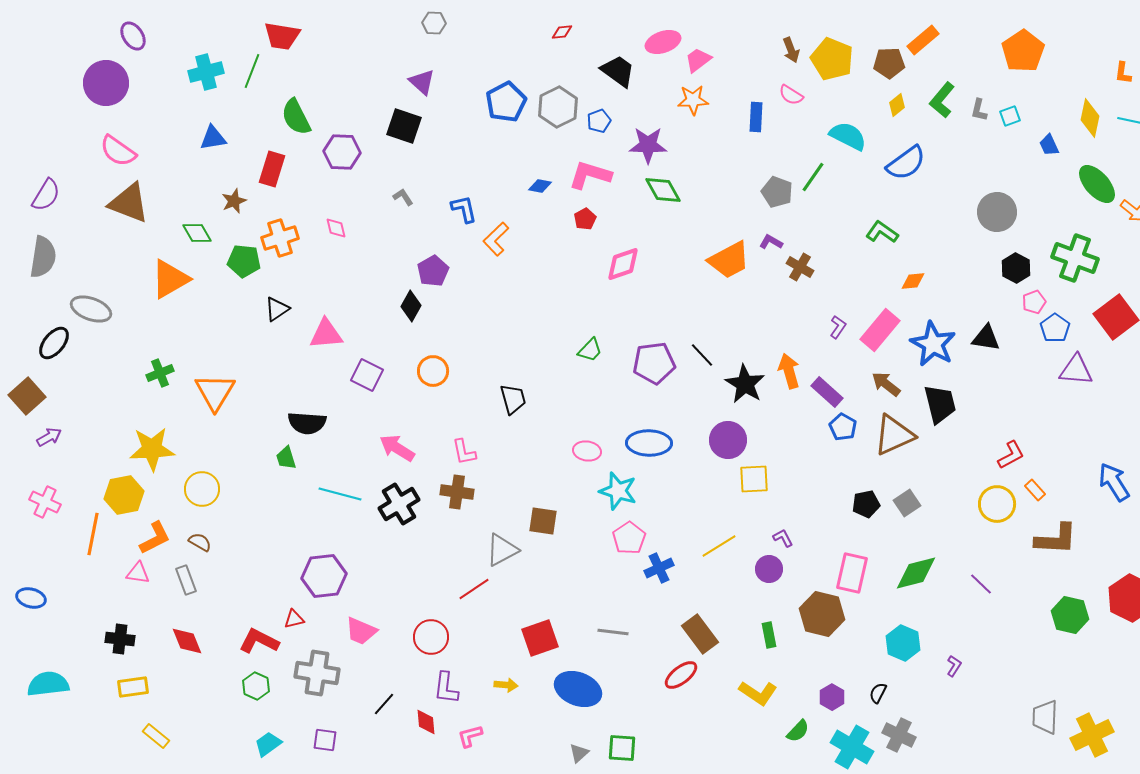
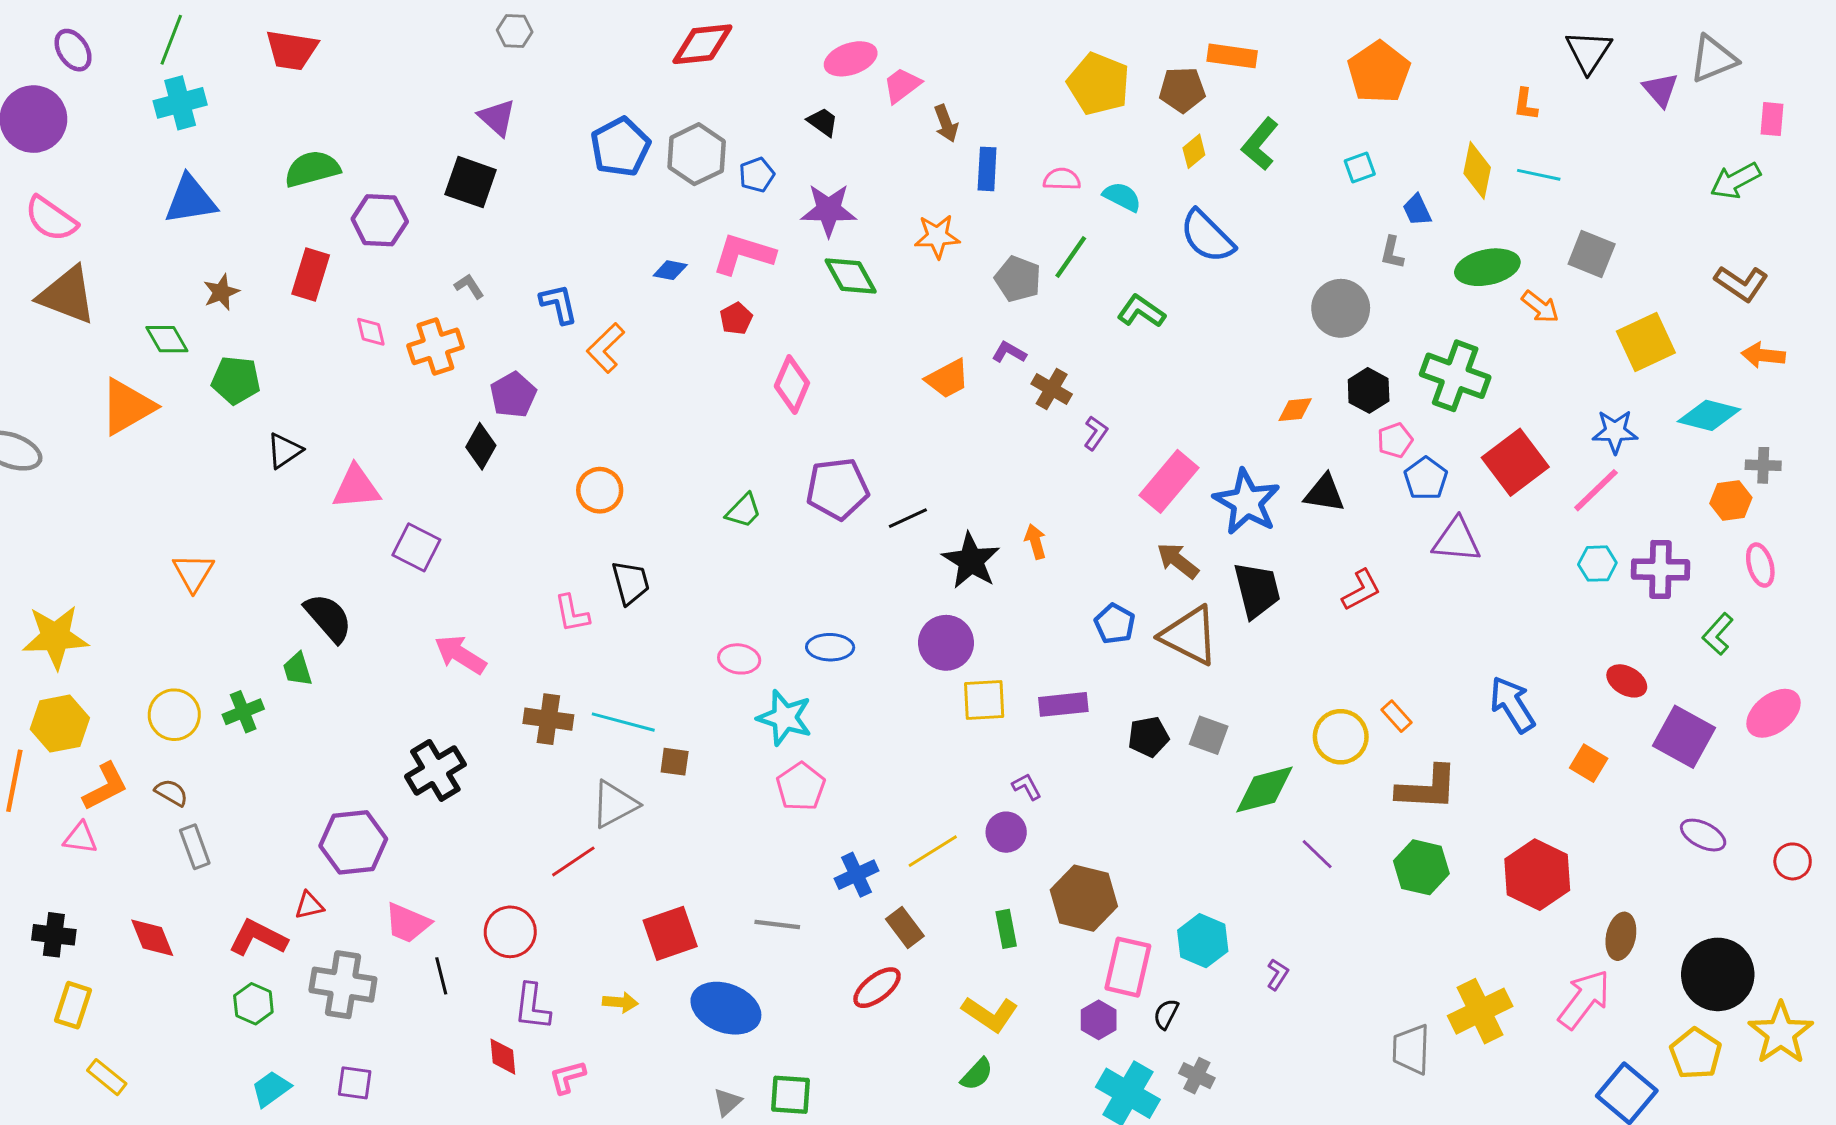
red diamond: (562, 32) -> (702, 44), size x2.0
orange rectangle: (923, 40) -> (1232, 56), turned 48
brown arrow: (791, 50) -> (946, 123), moved
green line: (252, 71) -> (171, 40), moved
black trapezoid: (618, 71) -> (823, 122), moved, size x0.6
pink semicircle: (791, 95) -> (1062, 179), moved, turned 150
orange star: (693, 100) -> (937, 236), moved
gray L-shape: (979, 110) -> (1392, 253), moved
green semicircle: (296, 117) -> (312, 169), turned 102
cyan semicircle: (848, 136) -> (1122, 197), size x0.7
blue triangle: (213, 138) -> (190, 200), size x1.4
blue semicircle: (906, 163) -> (1207, 236), turned 81
red rectangle: (272, 169) -> (311, 275), moved
green ellipse: (1097, 184) -> (1487, 267), turned -60
green L-shape: (882, 232) -> (1141, 311), moved
orange cross: (280, 238) -> (435, 346), moved
orange trapezoid: (729, 260) -> (947, 379), size x0.7
pink diamond: (623, 264) -> (792, 385), turned -48
orange diamond: (913, 281) -> (1295, 410), moved
purple L-shape: (838, 327) -> (1096, 433), moved
black line: (702, 355) -> (908, 518), turned -72
purple pentagon: (654, 363) -> (837, 489), moved
orange circle: (433, 371) -> (600, 490), moved
orange arrow: (789, 371) -> (1035, 542), size x0.7
green cross: (160, 373) -> (243, 712), moved
orange triangle: (215, 392) -> (193, 572), size x0.7
purple rectangle: (827, 392) -> (1063, 704), moved, turned -48
black semicircle: (307, 423) -> (328, 618), turned -135
brown triangle: (894, 435) -> (1190, 635), turned 51
blue ellipse: (649, 443) -> (830, 647), size x0.7
yellow star: (152, 449) -> (55, 637), moved
pink L-shape: (464, 452) -> (572, 613), moved
red L-shape: (1011, 455) -> (1361, 590), moved
cyan line: (340, 494) -> (623, 722), moved
gray square: (907, 503) -> (1209, 735), turned -36
black cross: (399, 504) -> (435, 770), moved
brown square: (543, 521) -> (675, 762), size x0.7
yellow line: (719, 546) -> (933, 851), moved
blue cross: (659, 568) -> (856, 875), moved
pink rectangle: (852, 573) -> (1128, 967), moved
green diamond: (916, 573) -> (1264, 790), moved
gray rectangle: (186, 580) -> (195, 847), moved
green hexagon: (1070, 615) -> (1421, 867), moved
brown rectangle: (700, 634) -> (905, 927), size x0.7
yellow rectangle: (133, 687) -> (73, 1005), turned -64
black line: (384, 704) -> (441, 976), moved, turned -55
green semicircle: (798, 731) -> (977, 1074), moved
gray cross: (899, 735) -> (1197, 1076), size x0.7
yellow cross: (1092, 735) -> (1480, 1011), moved

